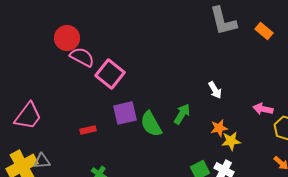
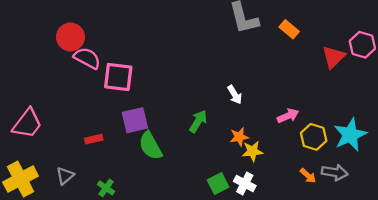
pink square: (110, 74) -> (118, 77), turned -32
pink arrow: (263, 109) -> (288, 116), turned 144
green semicircle: (151, 124) -> (150, 146), moved
gray triangle: (42, 161) -> (65, 176), moved, turned -36

